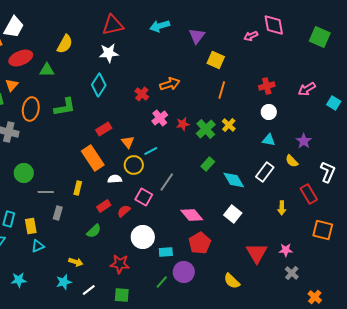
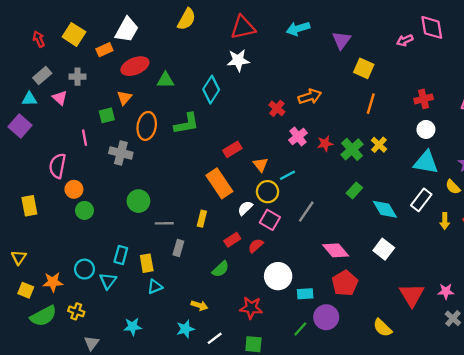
yellow semicircle: (65, 44) -> (187, 19), moved
cyan diamond: (99, 85) -> (211, 90), moved
cyan triangle: (269, 140) -> (426, 162), size x1.6
white semicircle: (115, 179) -> (245, 208), turned -40
pink square: (144, 197) -> (270, 220), moved
yellow arrow: (282, 208) -> (445, 221), moved

